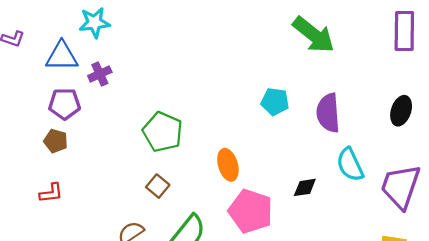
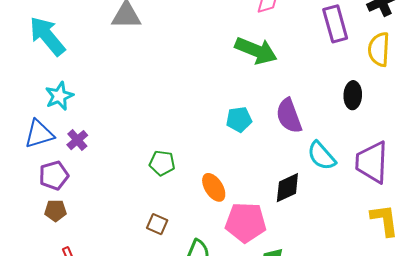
green pentagon: (163, 132) -> (162, 163), moved, size x0.7
black diamond: (305, 187) -> (287, 188), size x1.4

